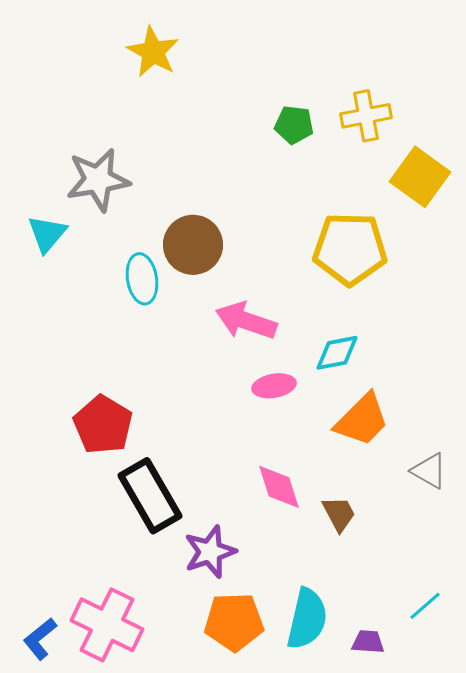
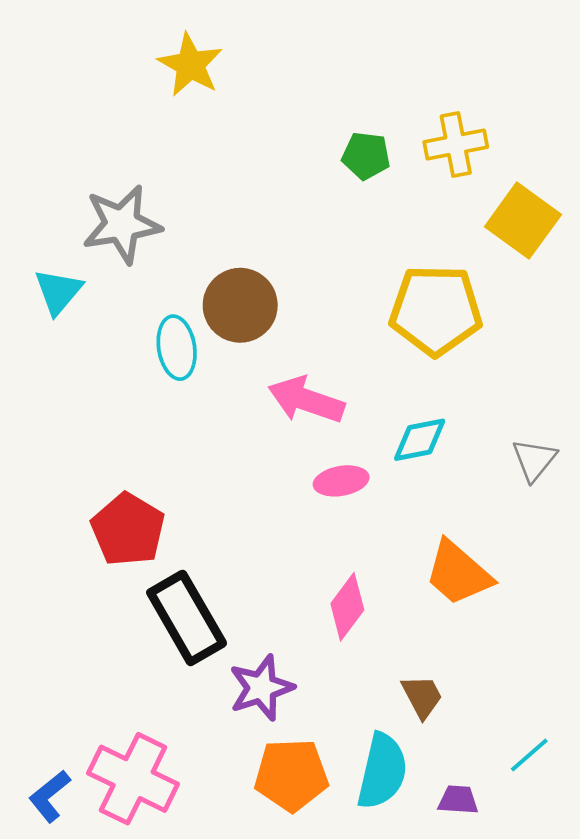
orange trapezoid: (362, 420) -> (458, 573), moved, turned 86
gray triangle: (429, 471) -> (534, 460), moved, turned 39
pink diamond: (279, 487) -> (347, 607), turned 54
brown trapezoid: (339, 514) -> (422, 696), moved

